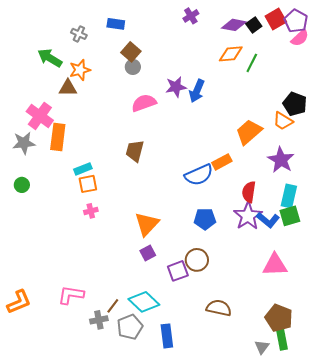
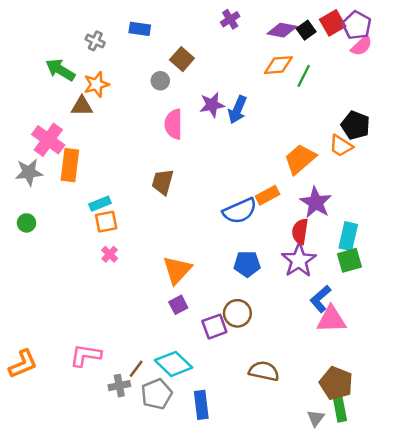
brown square: (131, 52) -> (182, 59), moved
pink semicircle: (144, 103) -> (174, 124), turned -70
purple star: (281, 160) -> (316, 202), moved
pink cross: (91, 211) -> (110, 254), turned -32
blue L-shape: (268, 220) -> (321, 299), moved, turned 100

